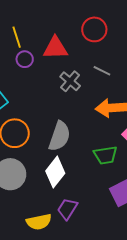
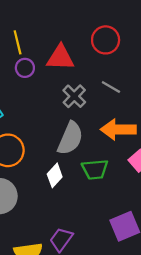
gray semicircle: (59, 136) -> (70, 138), moved
green trapezoid: (105, 155) -> (95, 169), moved
white diamond: (55, 172) -> (55, 175), moved, size x0.7

